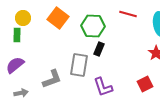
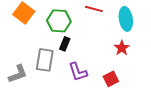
purple L-shape: (103, 87) -> (78, 72), moved

